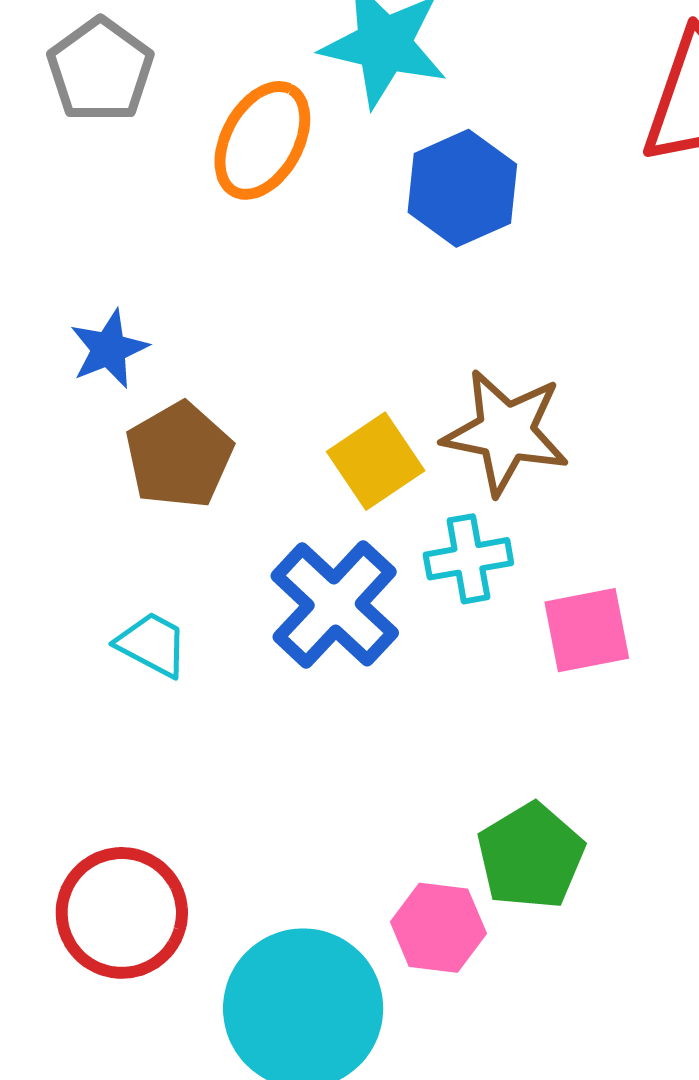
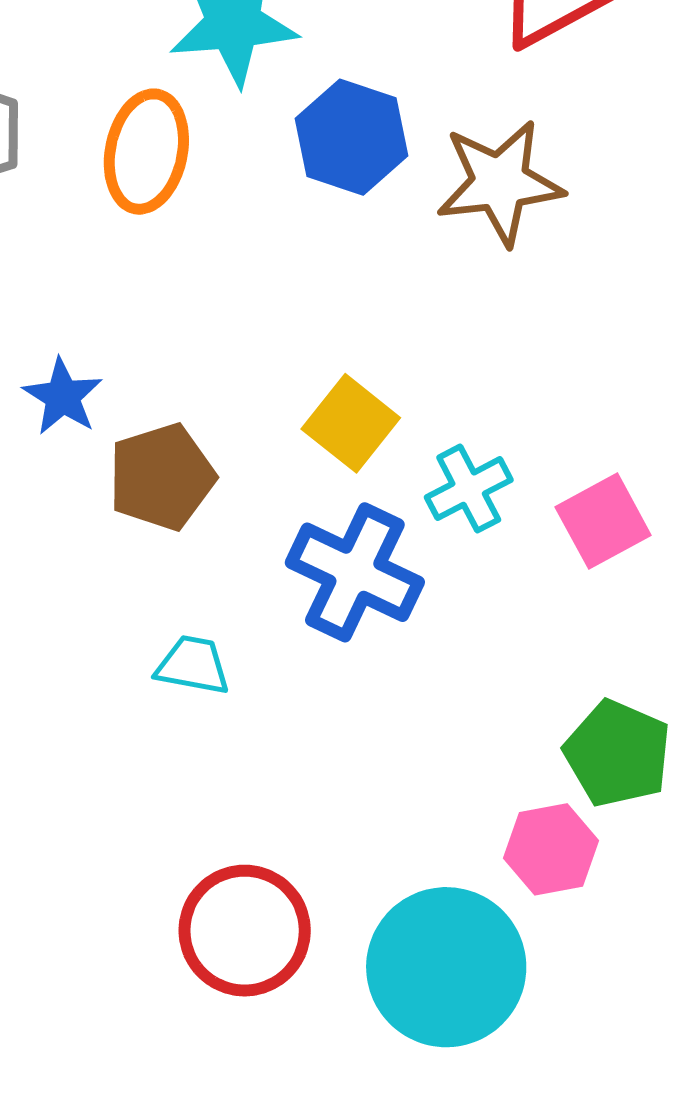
brown star: (506, 432) -> (500, 183), moved
brown pentagon: (179, 455) -> (162, 477), turned 30

